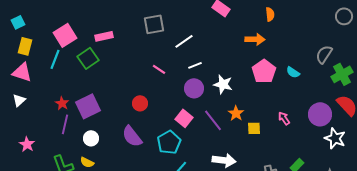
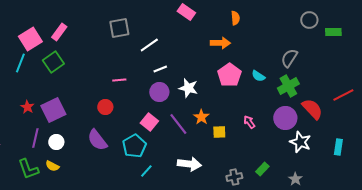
pink rectangle: (104, 36) -> (59, 32), moved, turned -42
pink line: (159, 69) -> (119, 80), moved, turned -40
green cross: (342, 74) -> (288, 86), moved
purple line: (65, 124) -> (35, 138), moved

